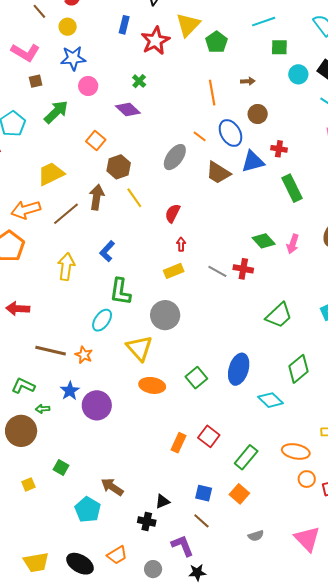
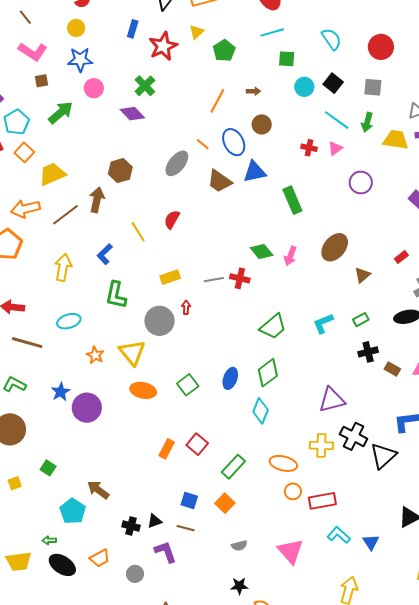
brown line: (39, 11) -> (25, 17), moved
yellow triangle: (188, 25) -> (197, 32), size x0.6
green cross: (139, 81) -> (145, 86), size x1.5
orange line: (212, 93) -> (217, 101), turned 35
orange square: (96, 141) -> (24, 152), moved
red cross: (279, 149) -> (309, 148), moved
yellow line: (134, 198) -> (138, 232), moved
red arrow: (181, 244) -> (186, 307), moved
gray line: (217, 271) -> (214, 280), turned -42
cyan ellipse: (102, 320) -> (69, 321), moved, turned 35
brown line: (51, 351) -> (27, 343), moved
orange star: (84, 355) -> (95, 355), moved
blue ellipse: (239, 369) -> (230, 378), size x0.7
green diamond: (298, 369) -> (268, 373), moved
cyan diamond: (270, 400) -> (261, 411), turned 65
green arrow: (43, 409) -> (49, 540), moved
black triangle: (162, 501) -> (155, 521), moved
brown line: (201, 521) -> (186, 528), turned -30
black star: (197, 572) -> (239, 586), moved

